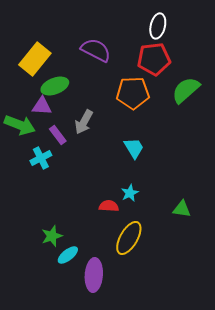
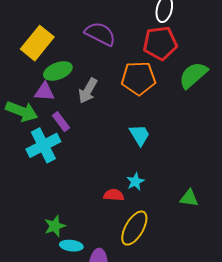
gray arrow: (84, 122) -> (88, 91), moved
cyan cross: (41, 158) -> (43, 145), size x1.5
cyan ellipse: (68, 255) -> (71, 246), turned 45

